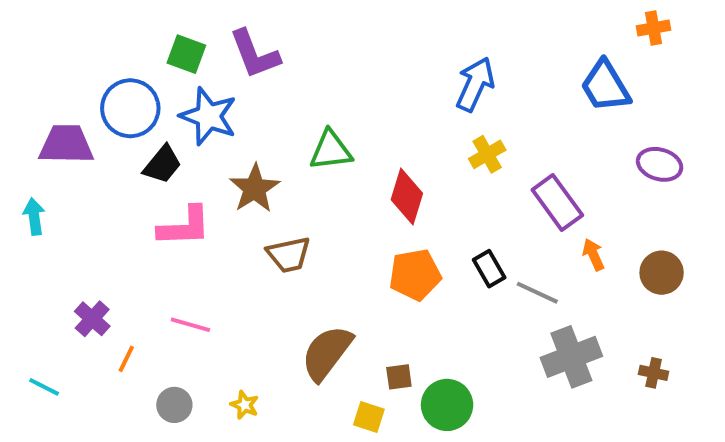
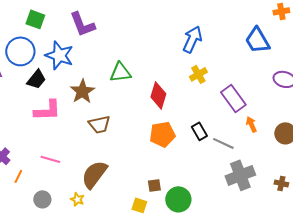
green square: (186, 54) -> (35, 19), moved
brown semicircle: (327, 353) -> (94, 174), moved

